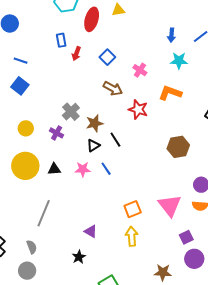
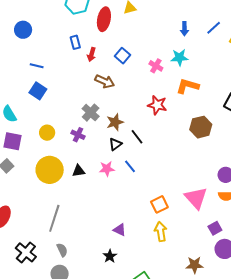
cyan star: (179, 61) -> (180, 57), moved
brown arrow: (113, 88) -> (105, 81), moved
brown hexagon: (178, 147) -> (201, 127), moved
gray line: (44, 213) -> (54, 218), moved

